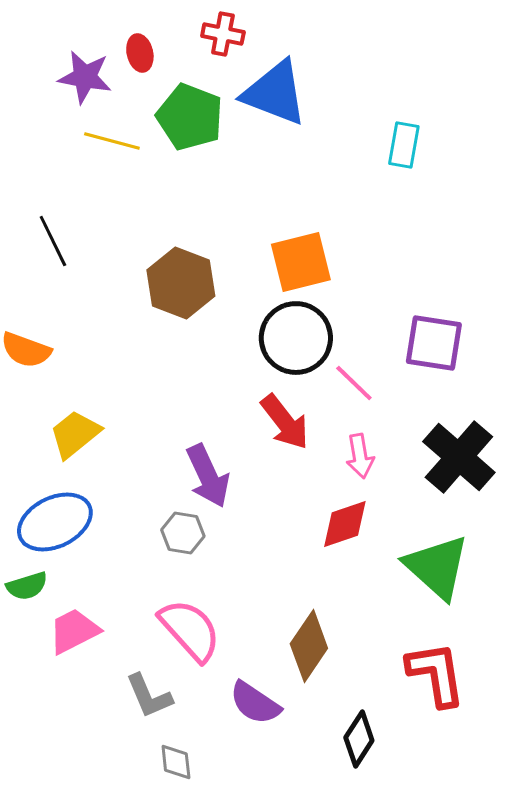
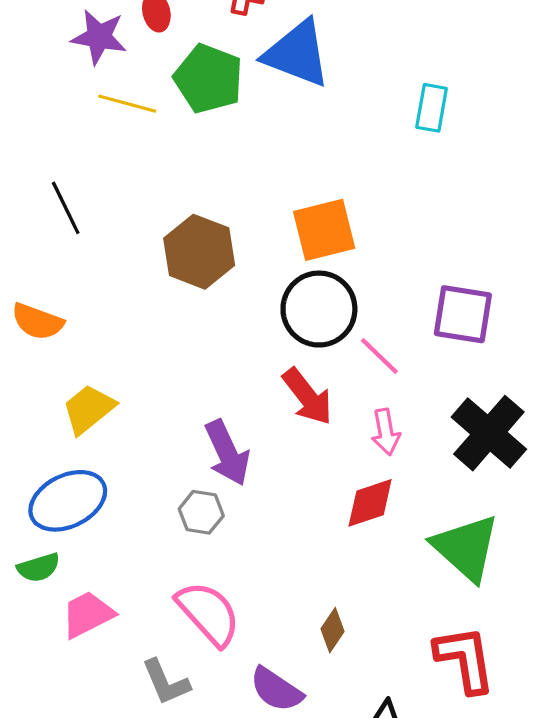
brown diamond: (309, 646) -> (333, 630), size x0.6

